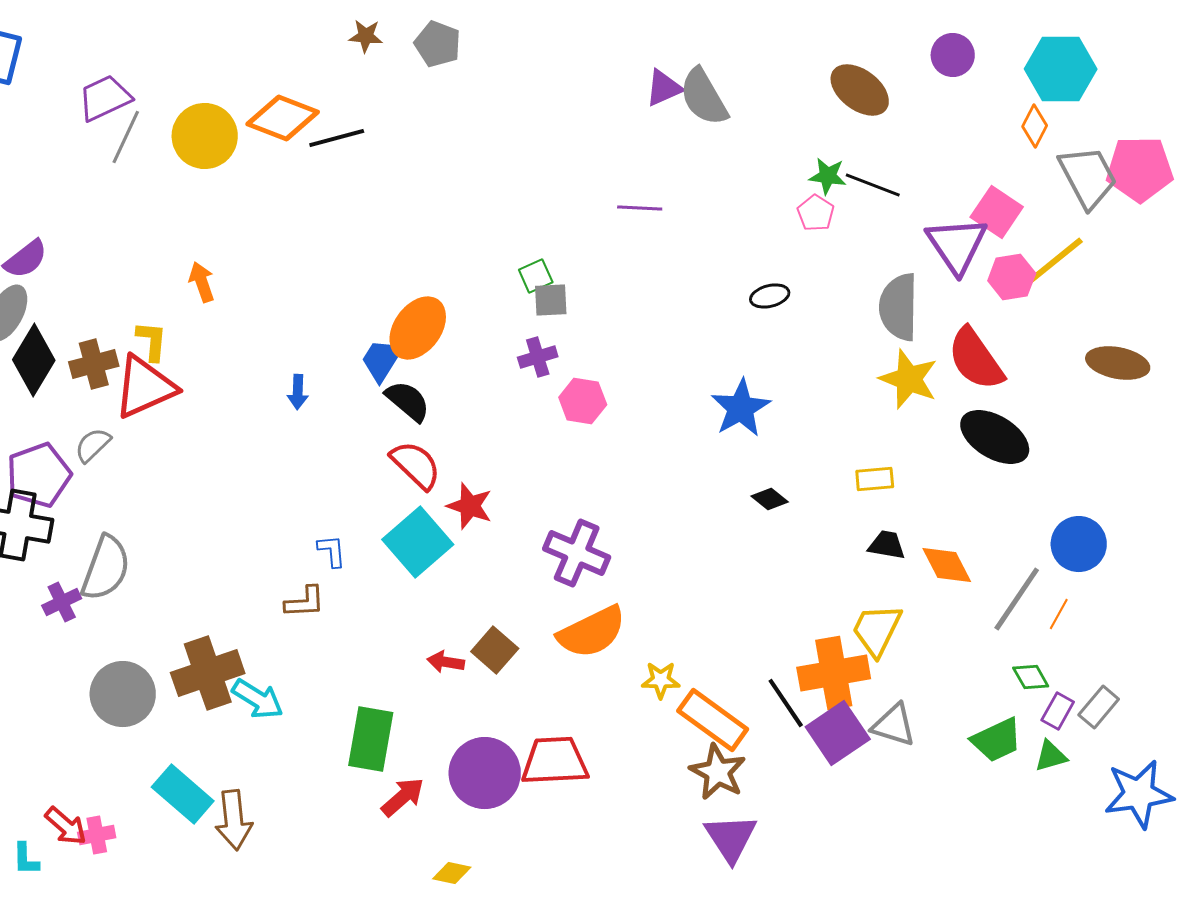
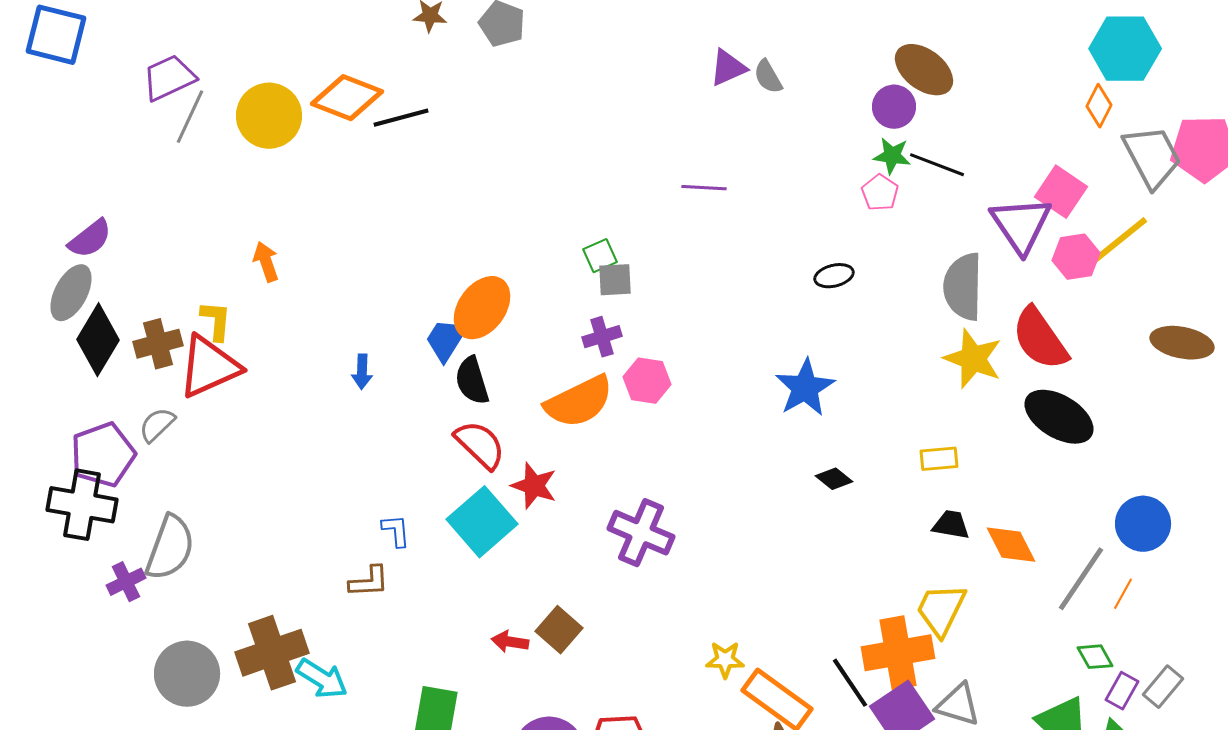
purple circle: (953, 55) -> (894, 107), moved
gray semicircle: (704, 97) -> (768, 77), size x0.6
black semicircle: (408, 401) -> (472, 381), turned -147
orange semicircle: (592, 632) -> (579, 402), moved

